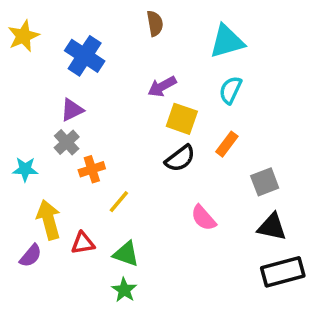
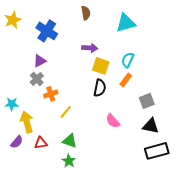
purple arrow: (162, 86) -> (90, 48), turned -147
cyan semicircle: (230, 90) -> (128, 60), moved
black semicircle: (180, 158) -> (100, 88), turned -42
cyan star: (25, 169) -> (12, 104), moved
red triangle: (83, 243) -> (41, 143), moved

